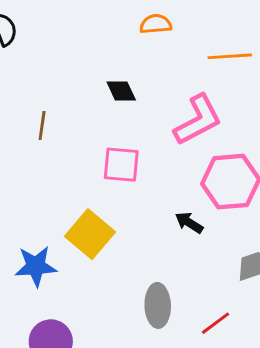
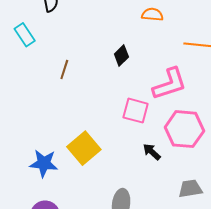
black diamond: (121, 91) -> (121, 55), turned 60
pink square: (121, 165) -> (136, 111), moved

